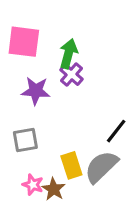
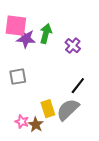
purple cross: (71, 74) -> (73, 46), moved
purple star: (36, 91) -> (26, 39), moved
gray square: (25, 140) -> (18, 77), moved

